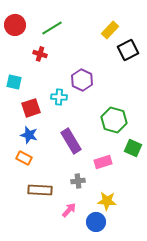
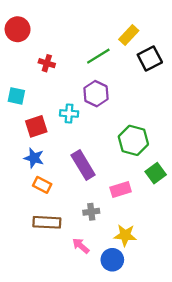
green line: (52, 28) -> (98, 56), moved
green square: (133, 148) -> (156, 173), turned 30
orange rectangle: (24, 158) -> (42, 185), moved
pink arrow: (69, 210) -> (81, 246), turned -91

